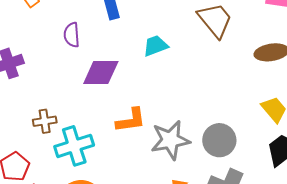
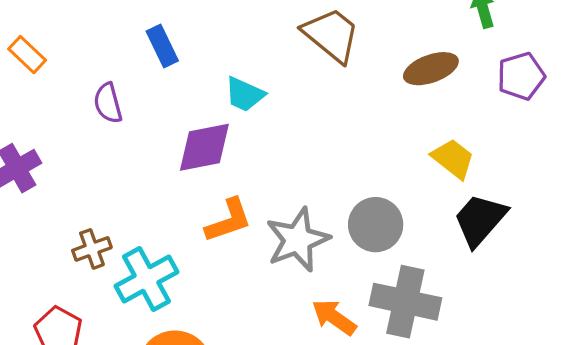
cyan trapezoid: (155, 46) -> (245, 94), turned -124
purple diamond: (101, 72) -> (204, 147), moved

